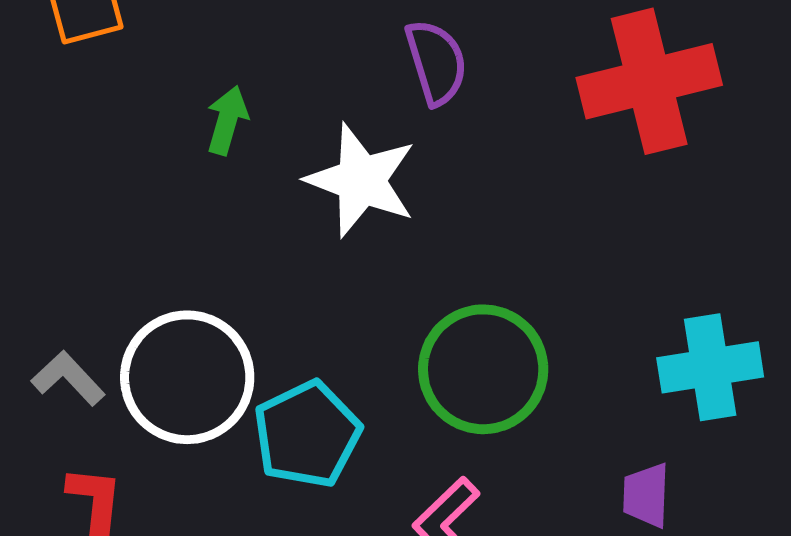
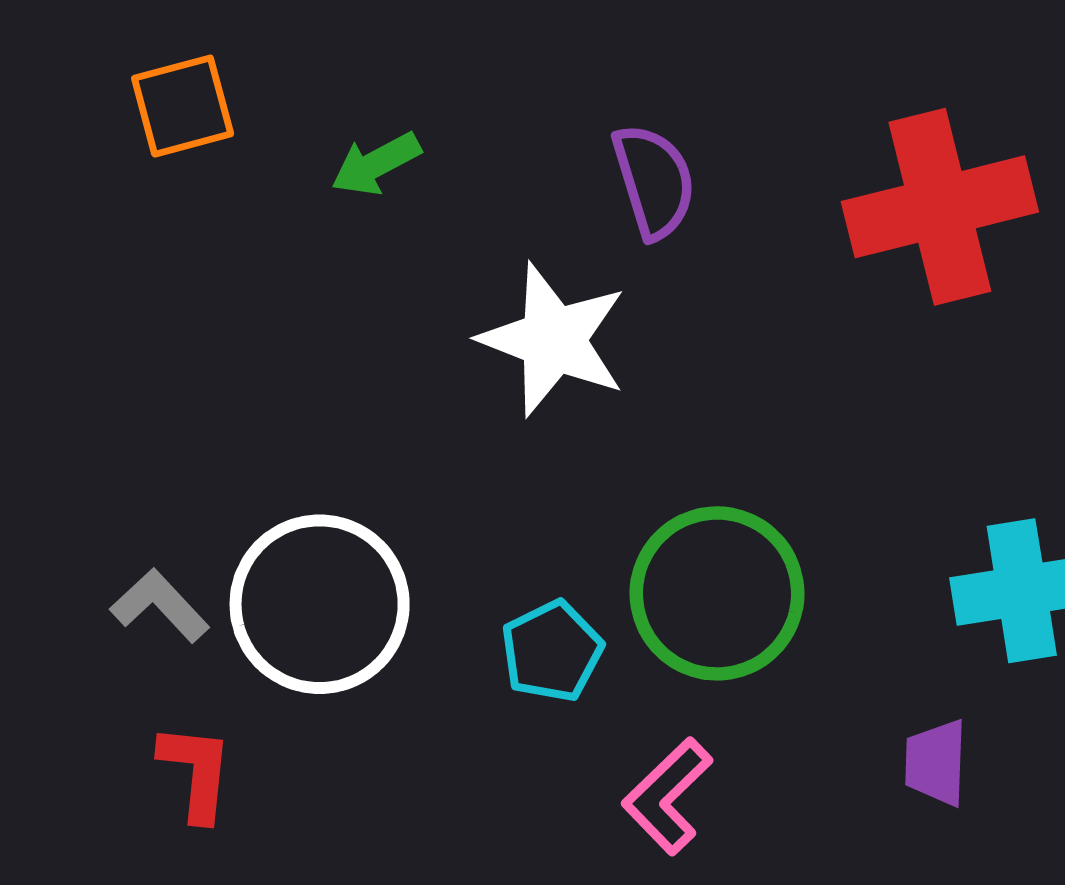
green arrow: (227, 120) -> (376, 164), moved, turned -134
cyan pentagon: (307, 434) -> (552, 651), moved, size x0.7

